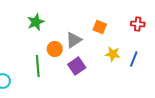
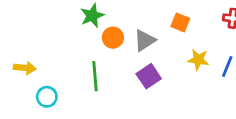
orange circle: (55, 49) -> (113, 38), moved

